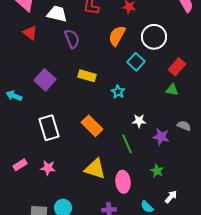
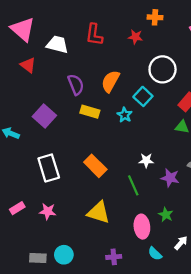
orange semicircle: (117, 36) -> (110, 81), moved
purple semicircle: (72, 39) -> (76, 85), moved
cyan star: (118, 92) -> (125, 115), moved
pink ellipse: (123, 182) -> (142, 227), moved

